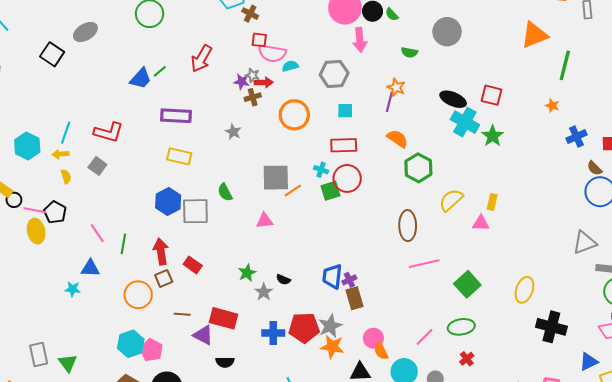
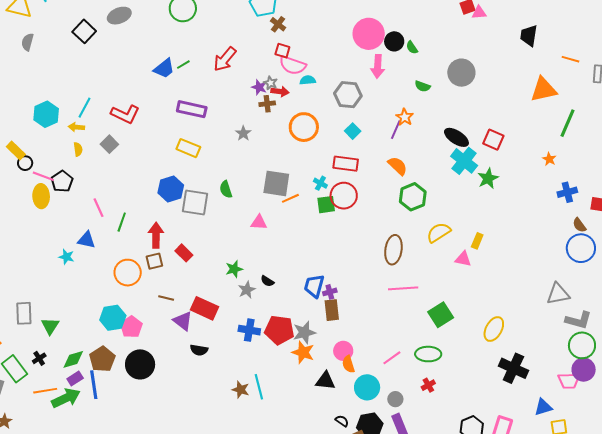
cyan square: (345, 111) -> (353, 131), turned 35

